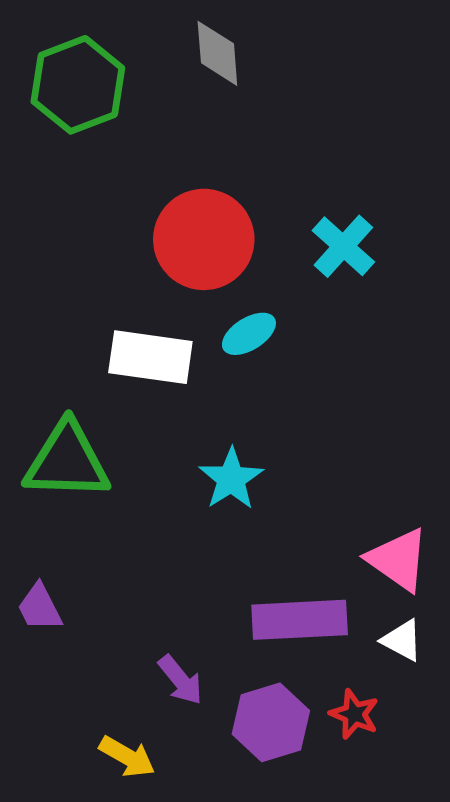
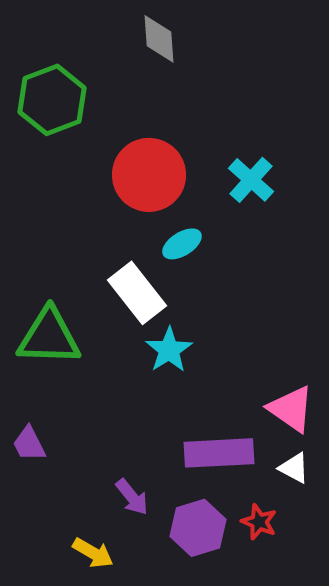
green hexagon: (78, 85) -> (52, 100), moved
white rectangle: (150, 357) -> (137, 293), moved, turned 44

